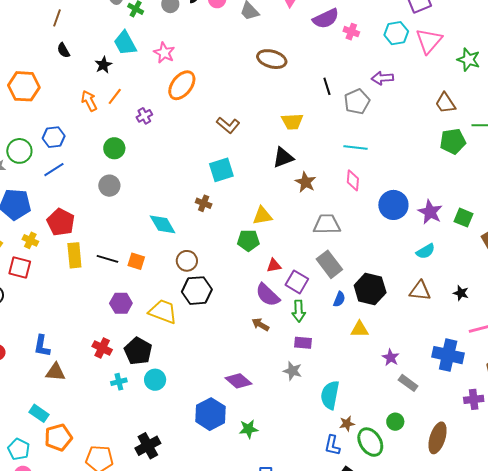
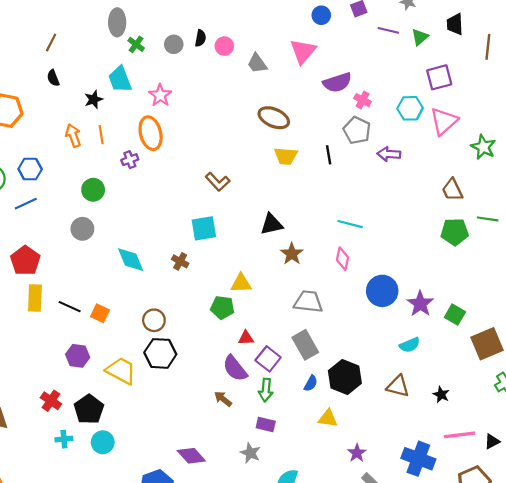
orange ellipse: (182, 85) -> (151, 133), moved, turned -60
orange line: (115, 96) -> (101, 135), turned -54
gray pentagon: (357, 102) -> (357, 130), moved, turned -30
yellow trapezoid: (292, 122) -> (286, 156), moved
cyan diamond: (163, 224) -> (131, 260), moved

